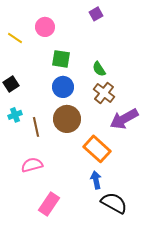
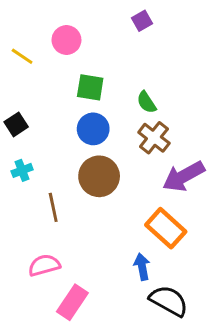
brown line: (36, 127) -> (53, 207), moved
orange rectangle: (97, 149) -> (166, 228), moved
pink semicircle: (32, 165) -> (44, 265), moved

